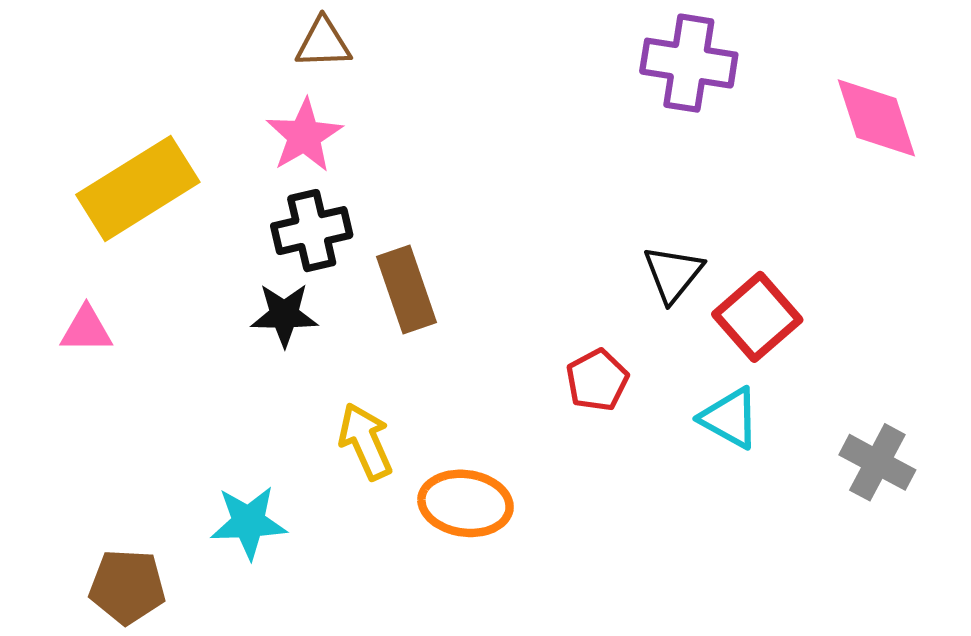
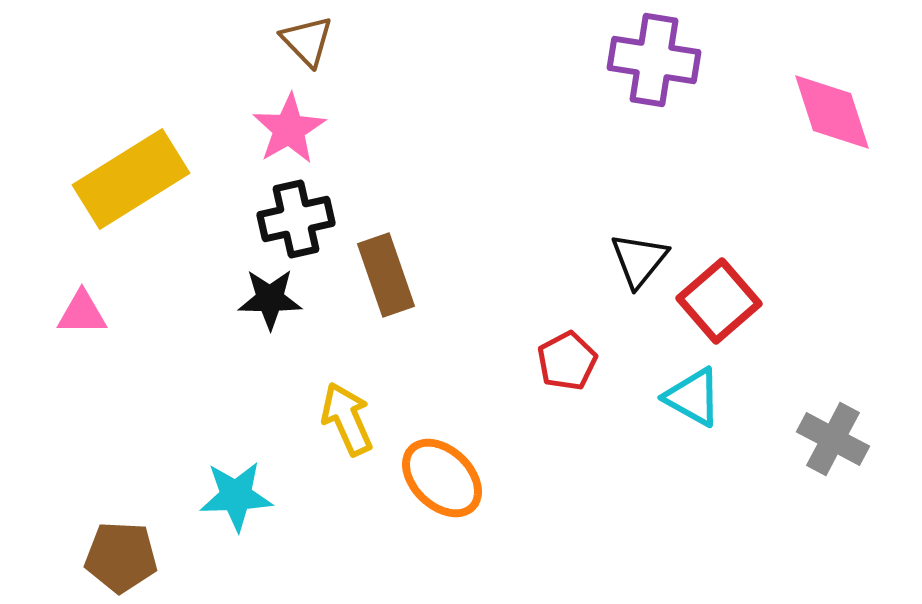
brown triangle: (323, 43) -> (307, 41), turned 48
orange ellipse: (465, 503) -> (442, 478), turned 36

